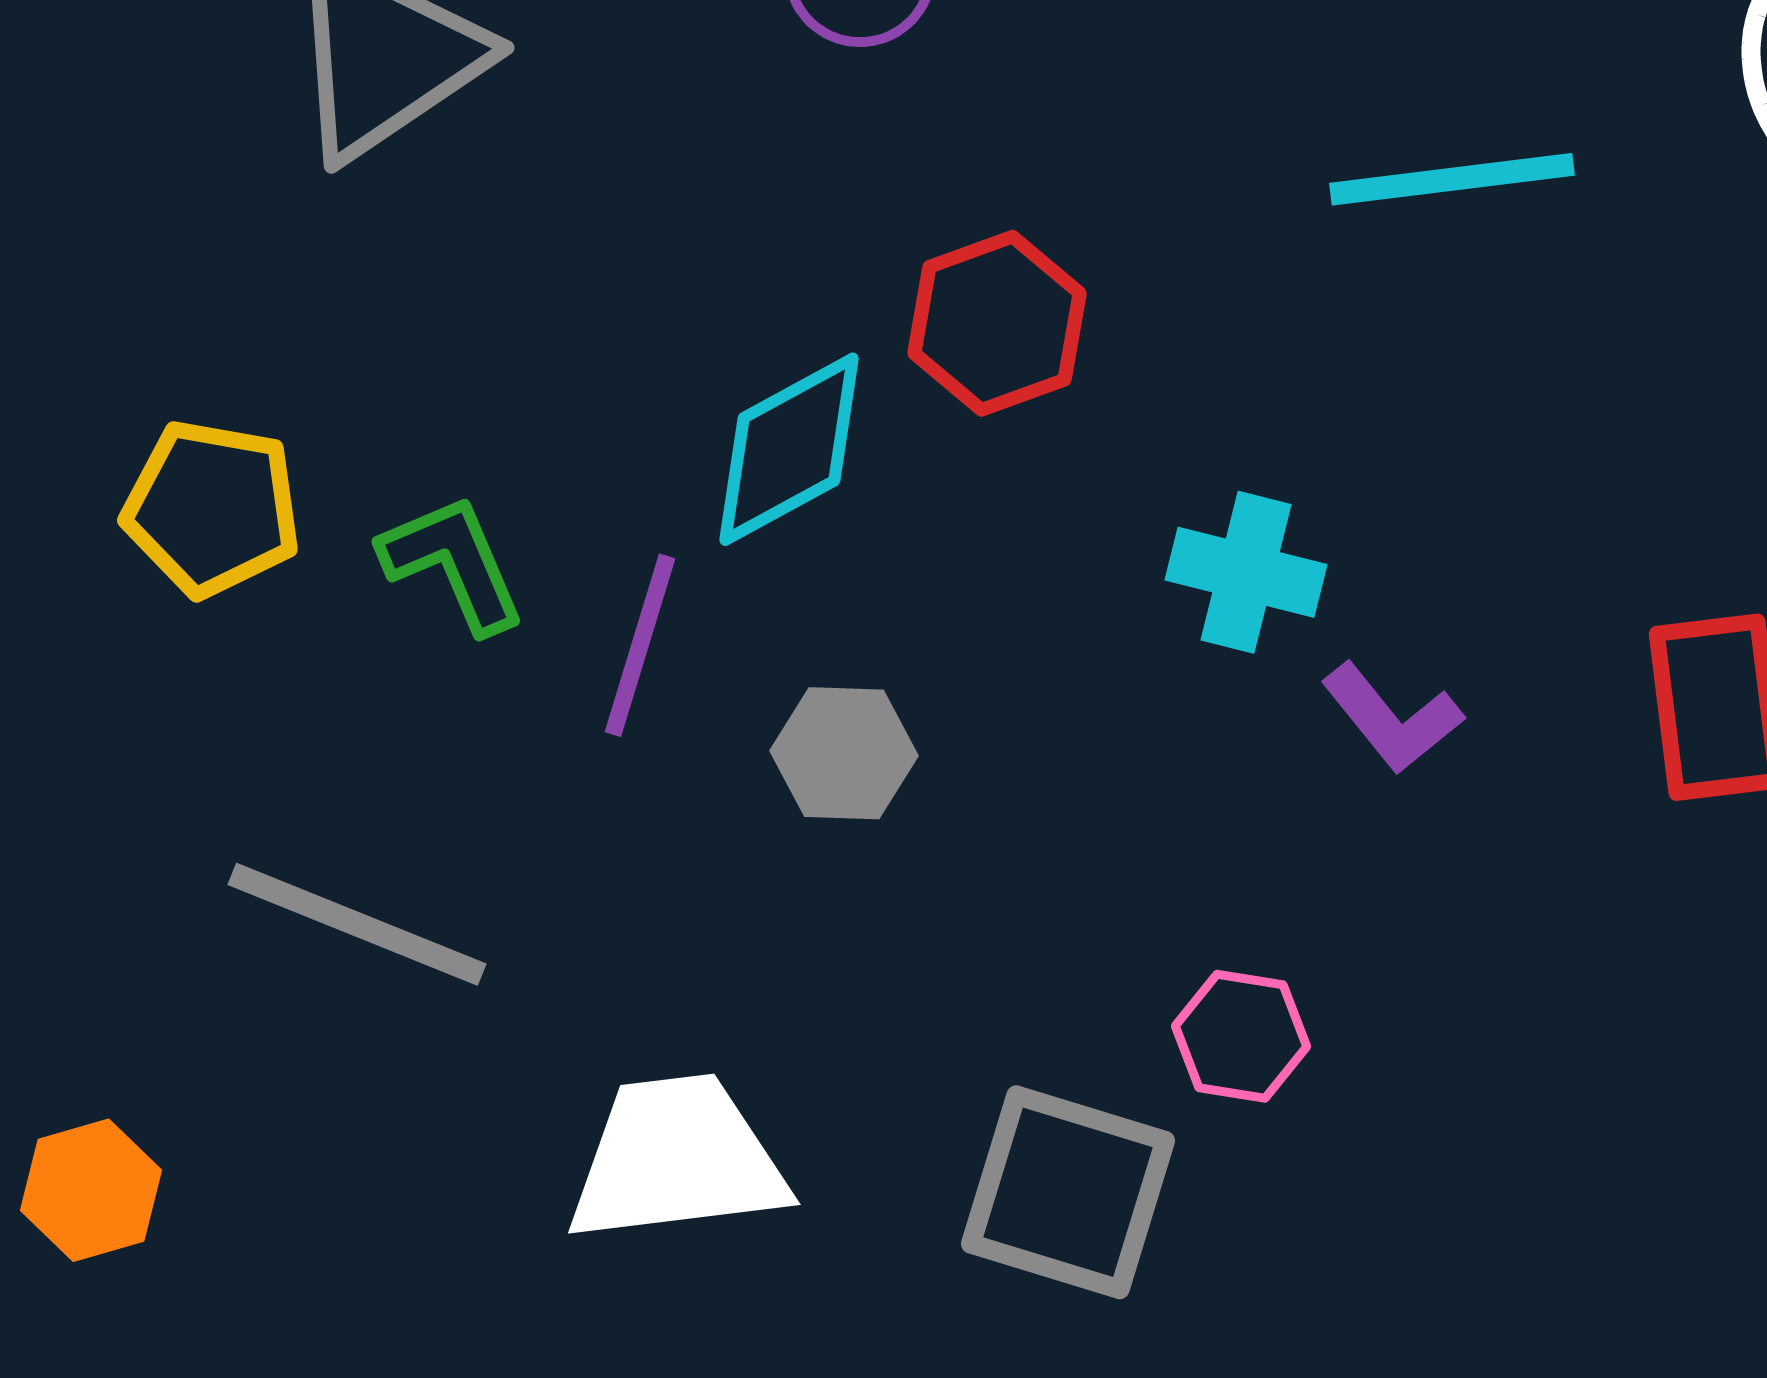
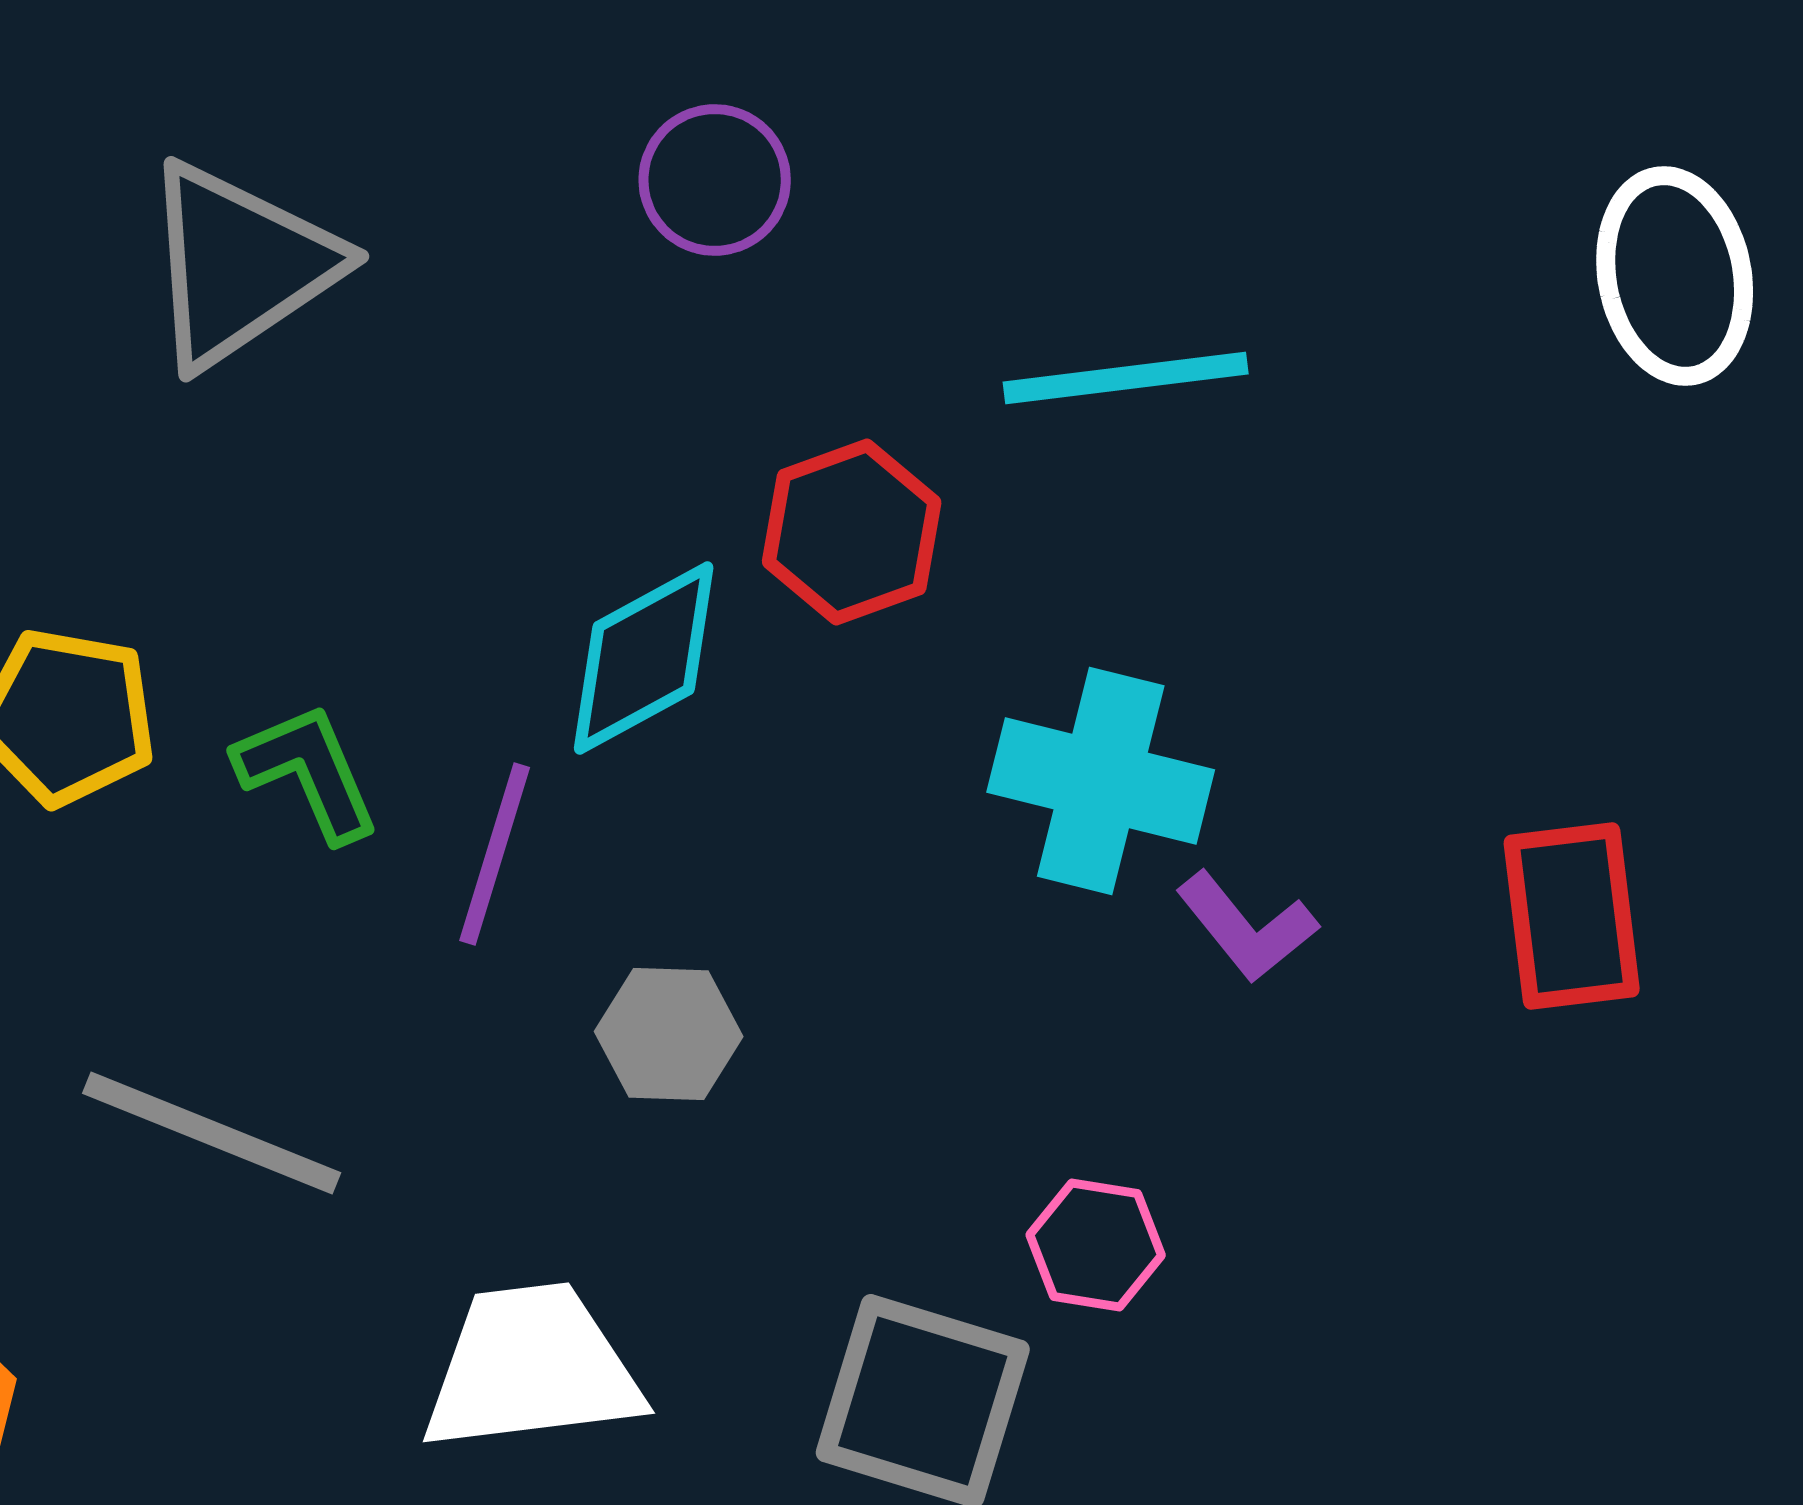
cyan line: (1452, 179) -> (1126, 378), moved
cyan cross: (1246, 572) -> (1101, 781), size x1.4
gray hexagon: (844, 753) -> (669, 1034), moved

